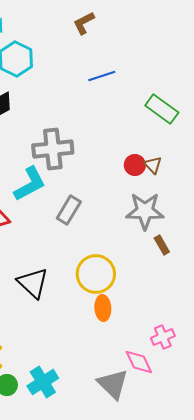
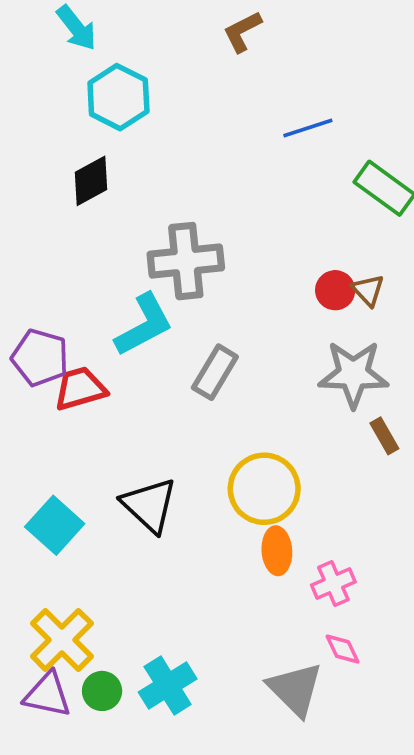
blue line: (102, 76) -> (308, 128), moved
pink cross: (163, 337) -> (333, 583), moved
pink diamond: (139, 362) -> (342, 649), size x0.7

